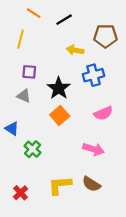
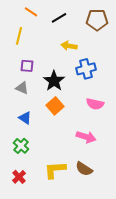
brown pentagon: (105, 36) -> (97, 20), moved
pink semicircle: (103, 113) -> (95, 104), turned 36
blue triangle: (12, 129) -> (25, 118), moved
green cross: (33, 149) -> (21, 146), moved

